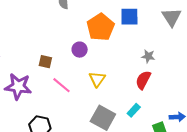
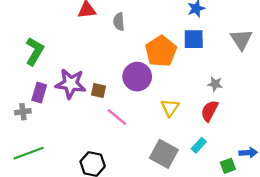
purple circle: (80, 50) -> (137, 77), size x1.6
yellow triangle: (97, 79) -> (170, 108), moved
purple star: (18, 87) -> (71, 84), moved

